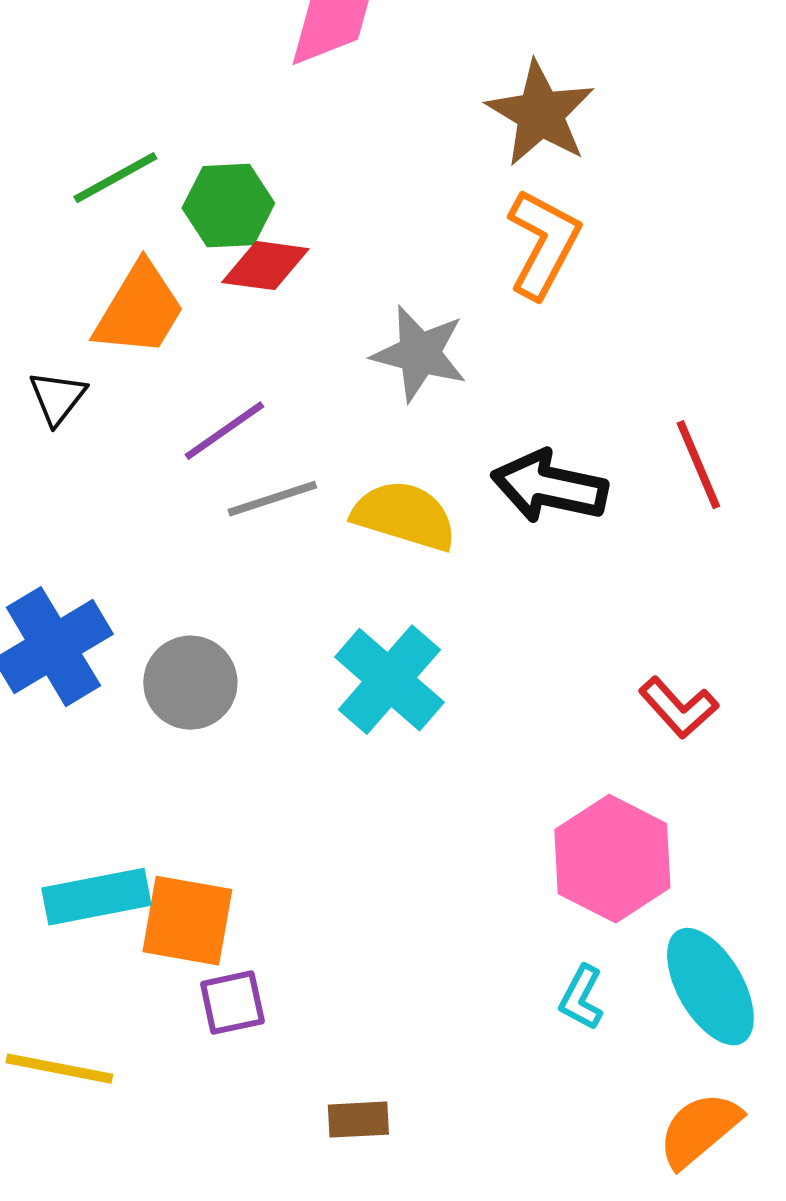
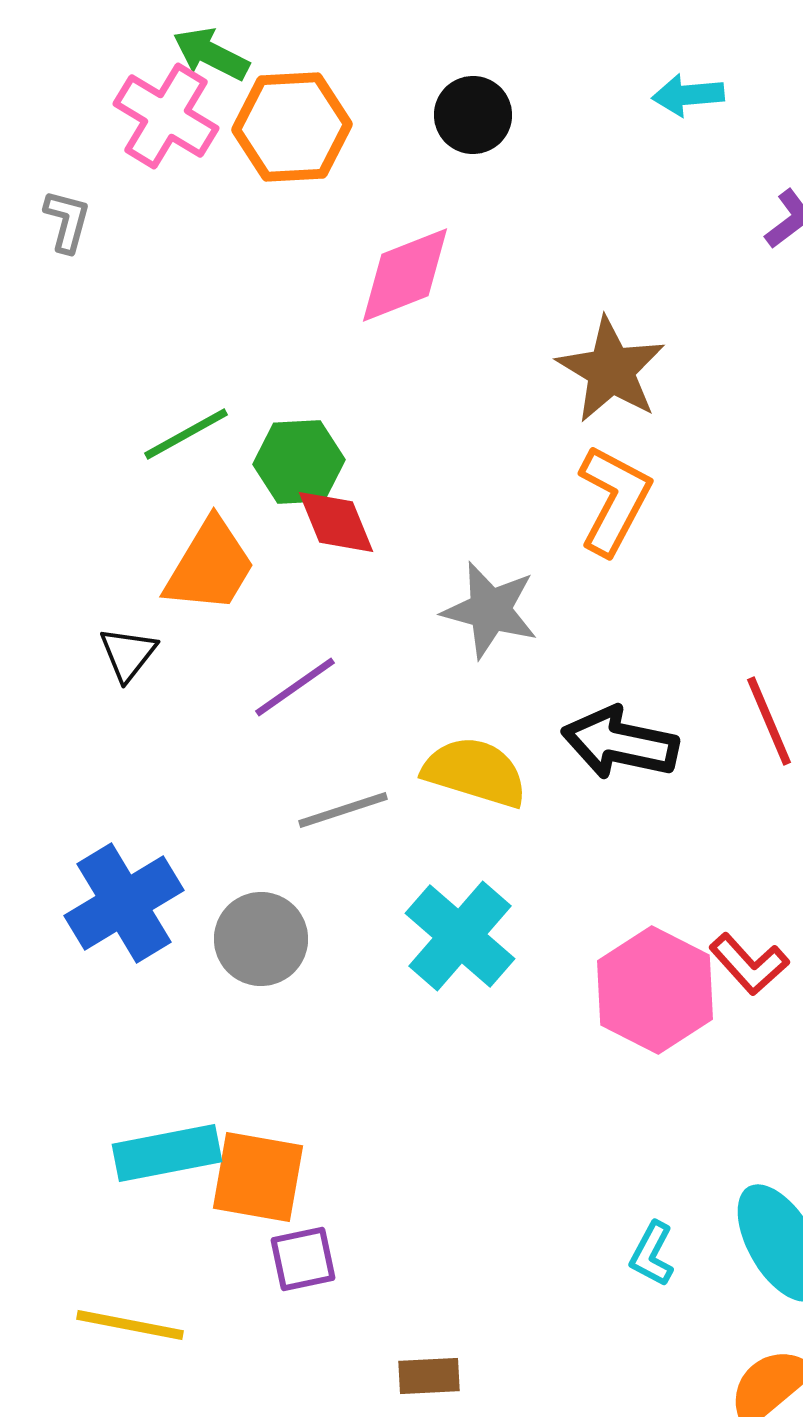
red diamond: (265, 266) -> (336, 522), turned 60
gray line: (272, 499) -> (343, 810), moved
pink hexagon: (612, 859) -> (655, 990), moved

